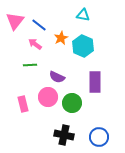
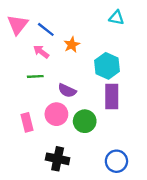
cyan triangle: (83, 15) -> (116, 18), moved
cyan hexagon: (83, 46) -> (107, 66), moved
black cross: (64, 135) -> (58, 159), moved

